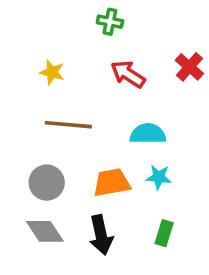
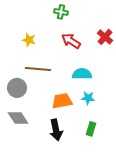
gray circle: (47, 183) -> (17, 88), moved
gray diamond: (45, 231) -> (18, 118), moved

